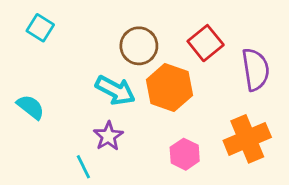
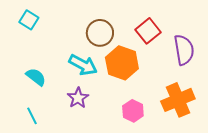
cyan semicircle: (31, 107) -> (36, 77), moved
cyan line: (83, 167) -> (32, 116), moved

